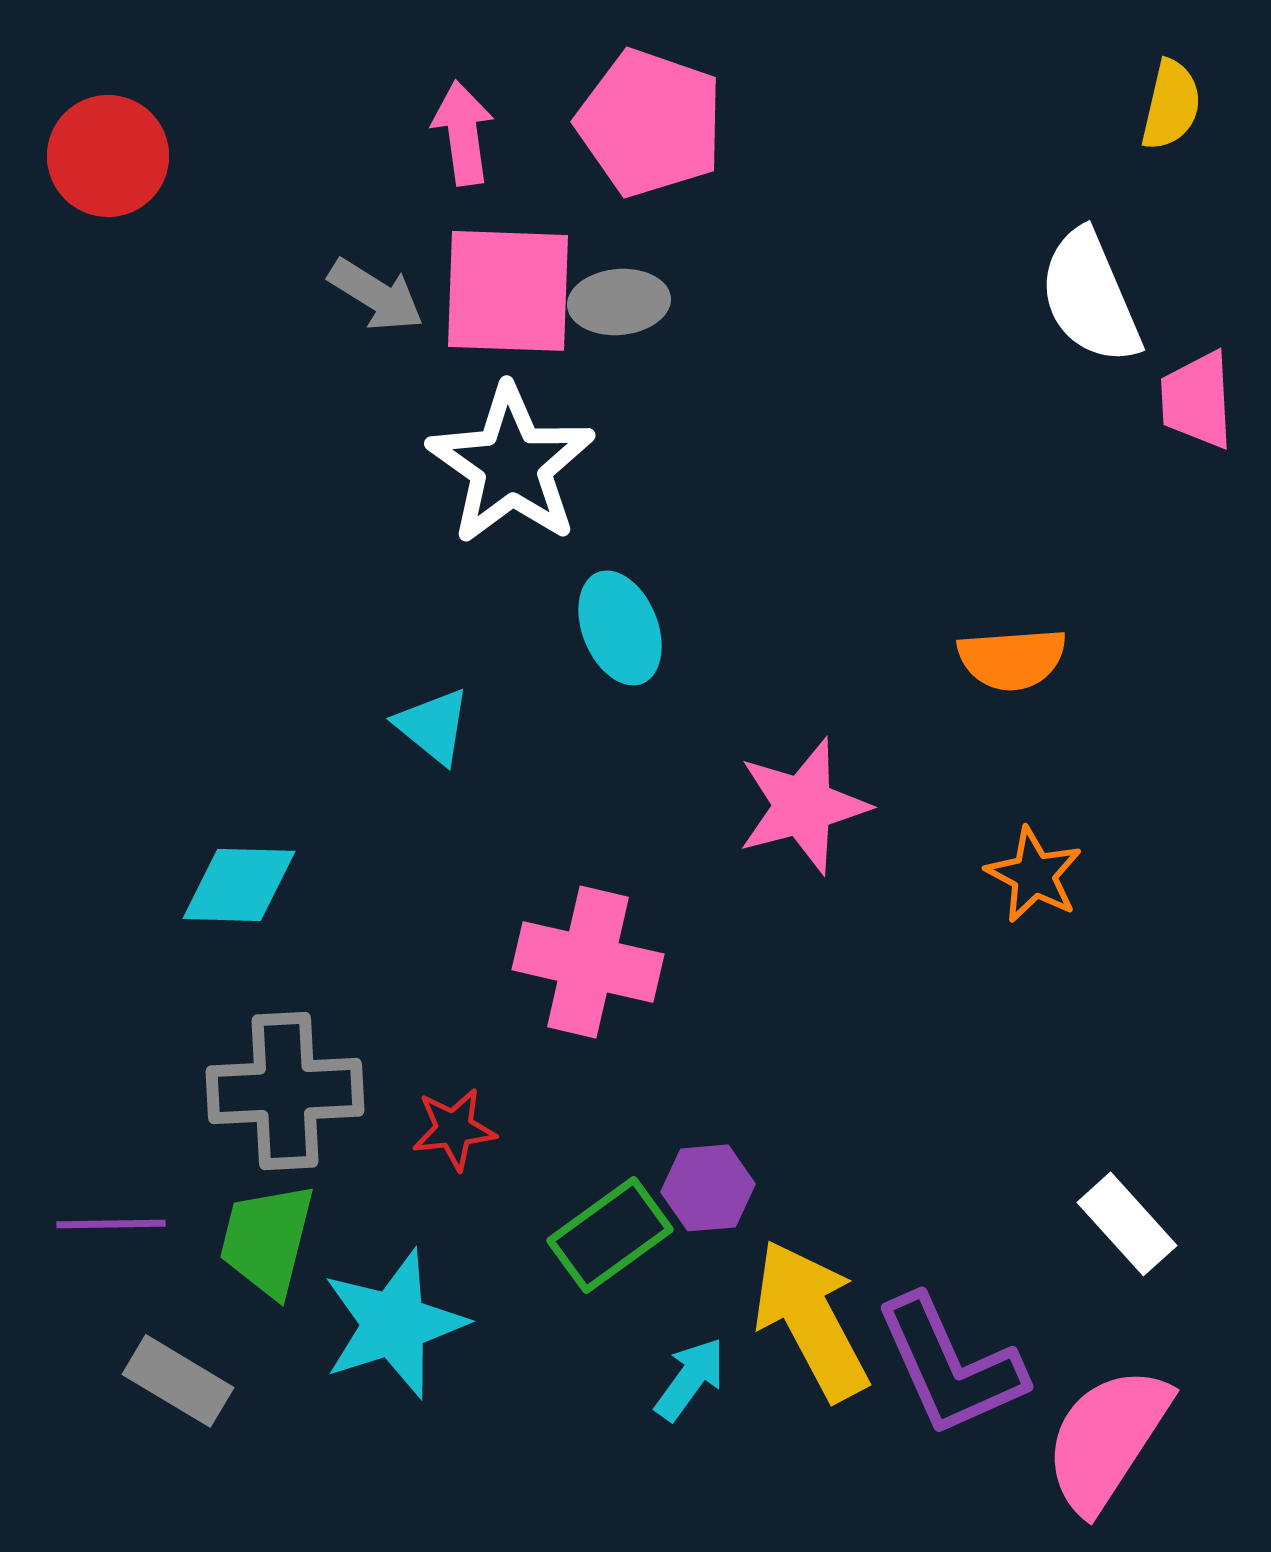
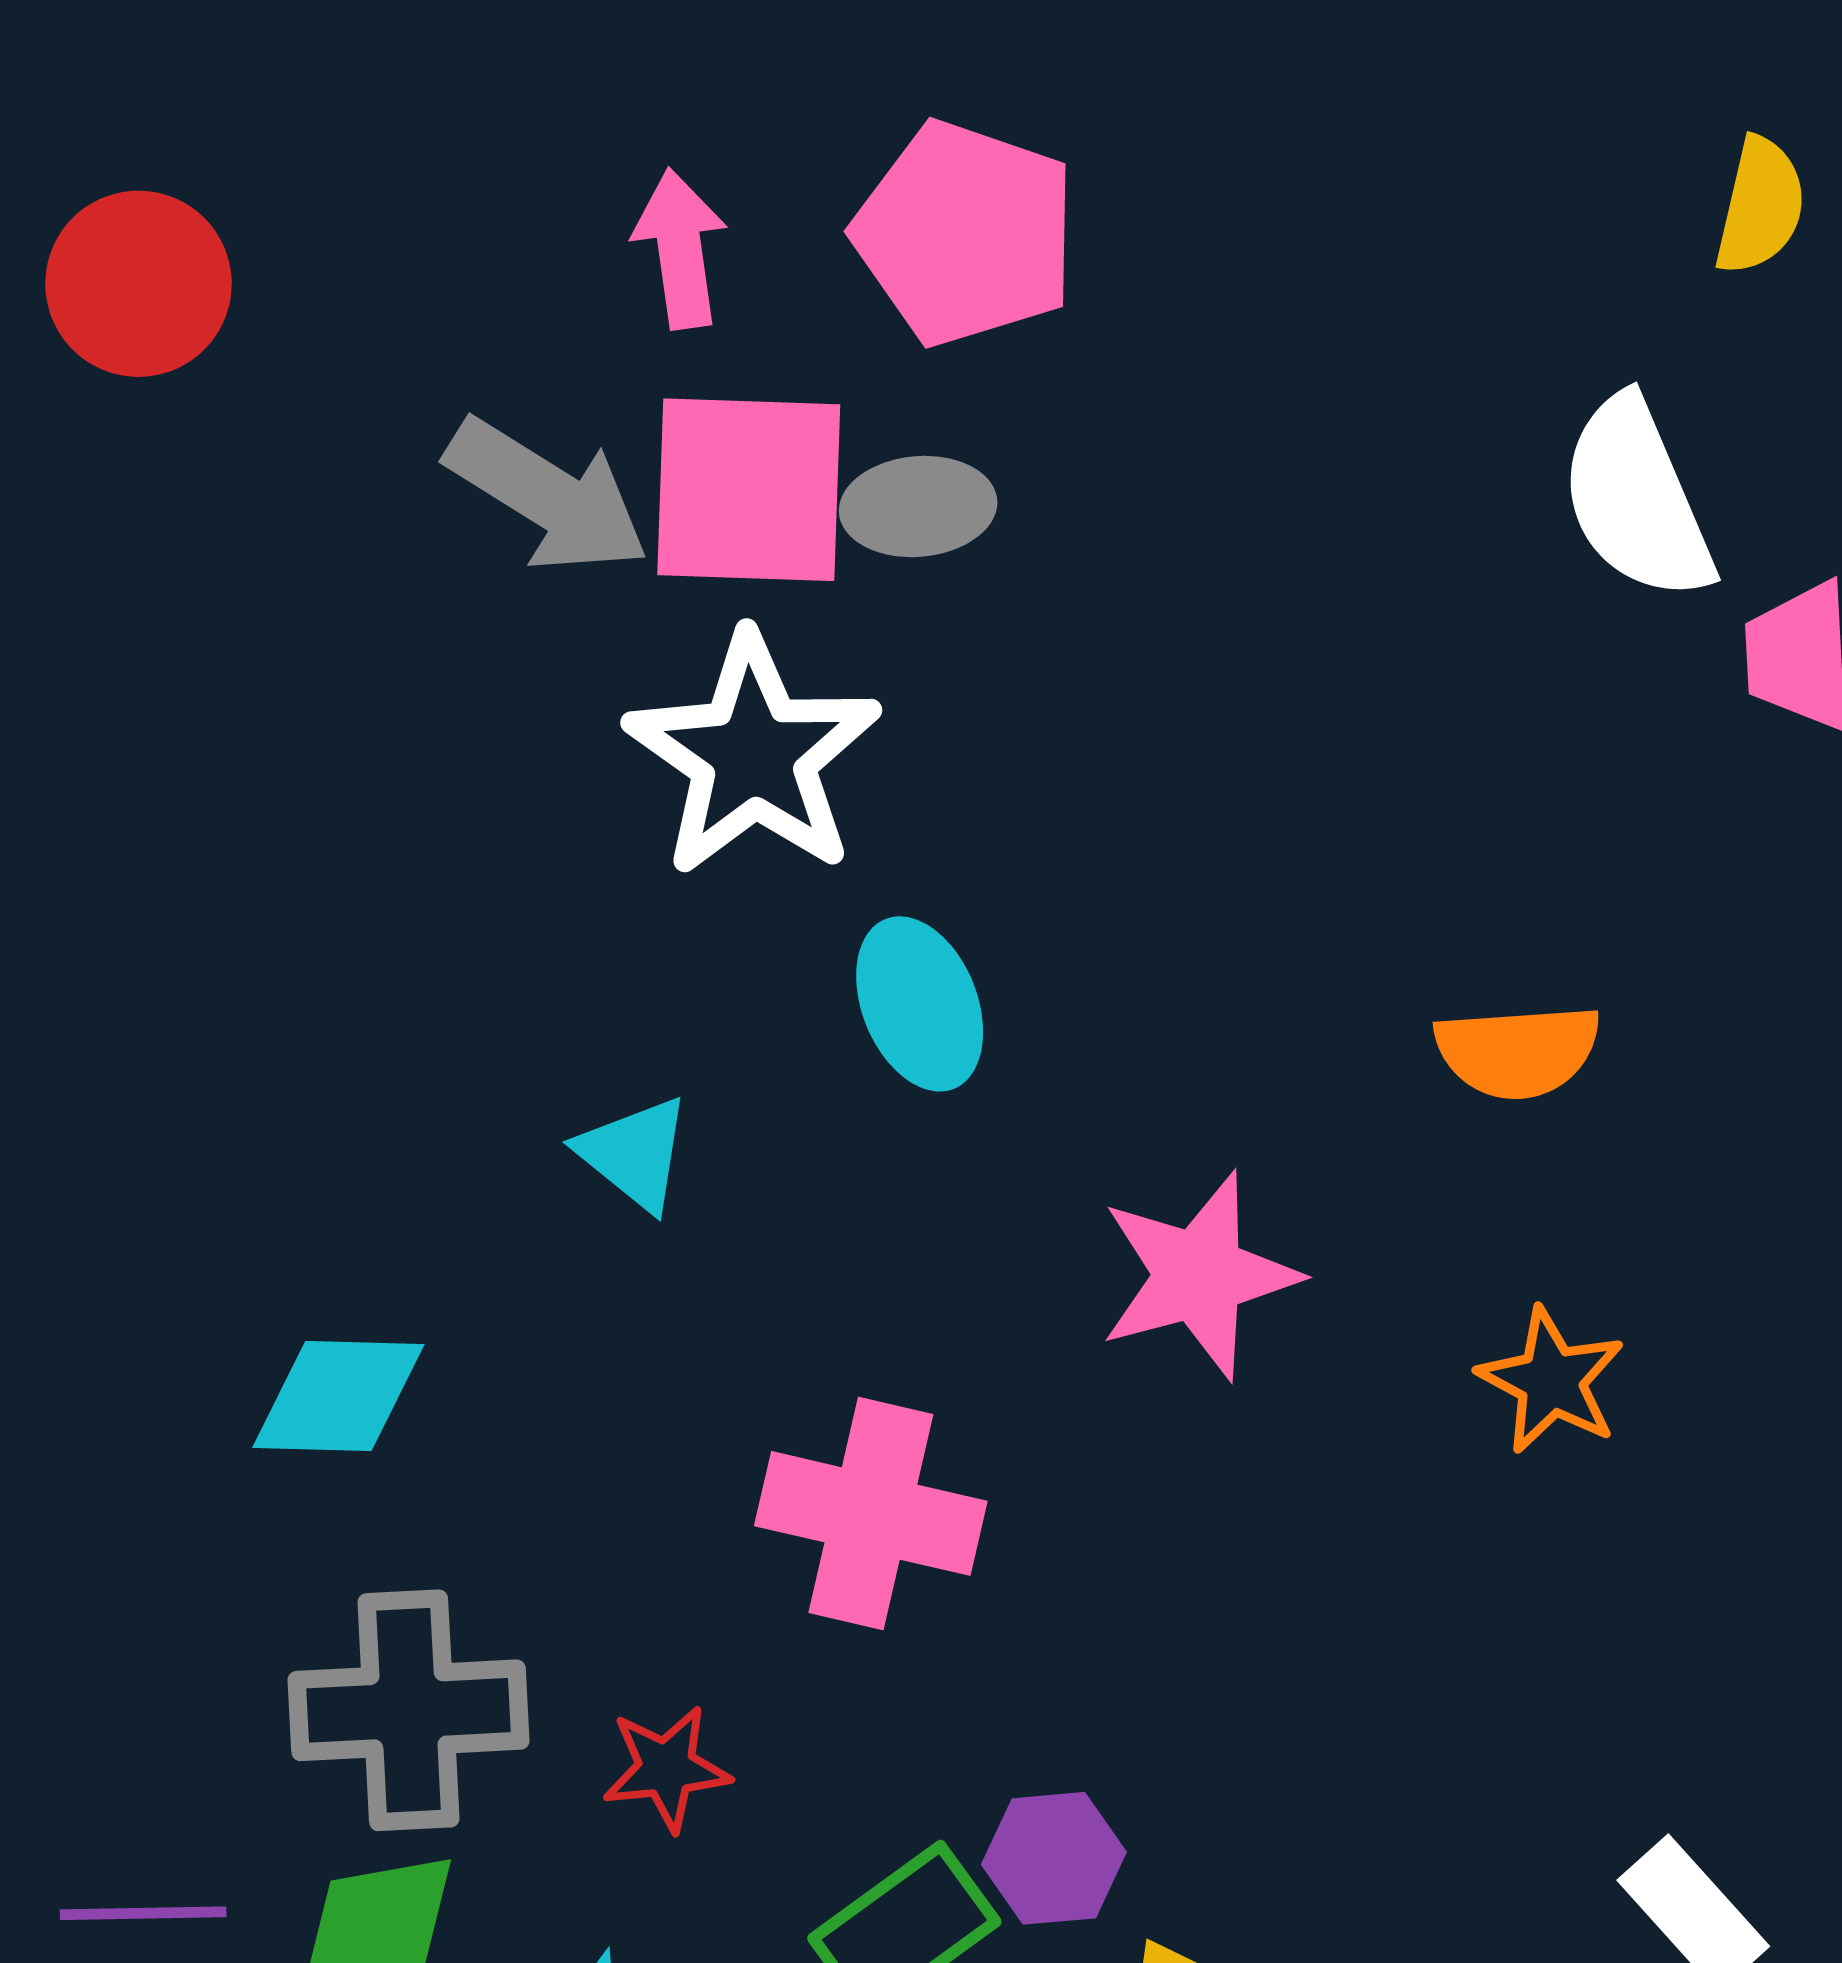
gray arrow: (376, 295) -> (547, 496), size x1.4

